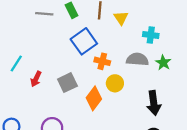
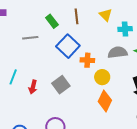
gray line: (44, 14) -> (30, 38), moved
yellow triangle: (121, 18) -> (106, 15), moved
orange diamond: (94, 98) -> (105, 101), moved

